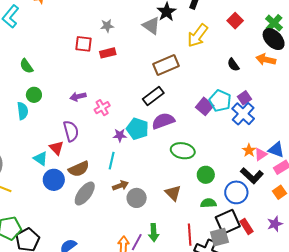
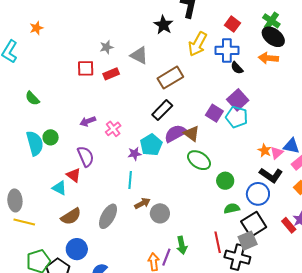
gray triangle: (151, 26) -> (139, 55), moved
green circle: (34, 95) -> (51, 137), moved
purple square: (244, 98) -> (238, 100), moved, size x1.5
cyan pentagon: (220, 101) -> (237, 117), moved
cyan semicircle: (23, 111) -> (35, 143), size x1.4
blue cross: (243, 114) -> (227, 50), moved, turned -35
cyan pentagon: (137, 129) -> (151, 145), turned 30
green ellipse: (183, 151) -> (199, 160), turned 30
brown semicircle: (79, 169) -> (71, 216), moved
blue circle: (54, 180) -> (77, 249), moved
brown triangle: (173, 193) -> (192, 134), moved
red rectangle: (246, 226) -> (289, 225), moved

